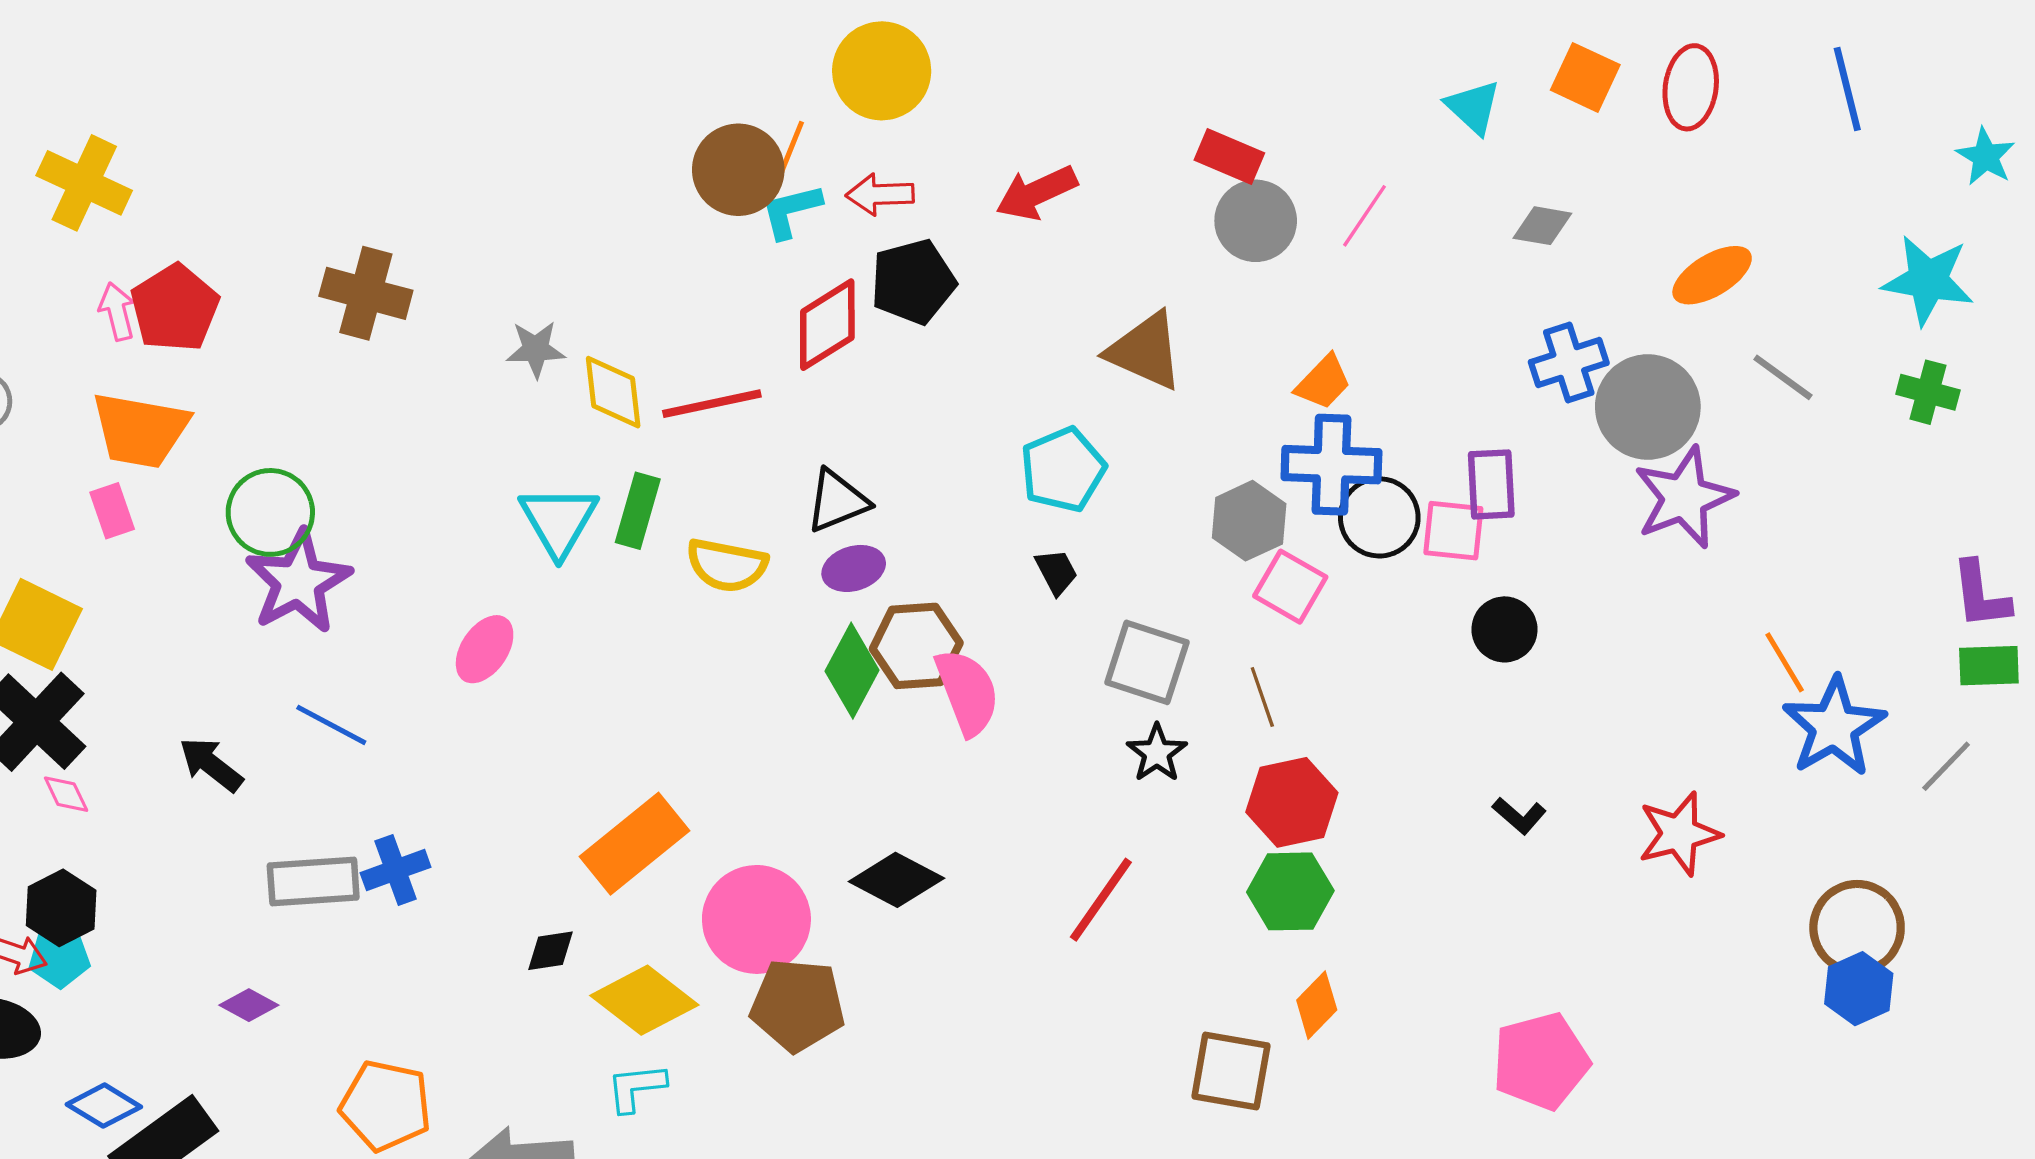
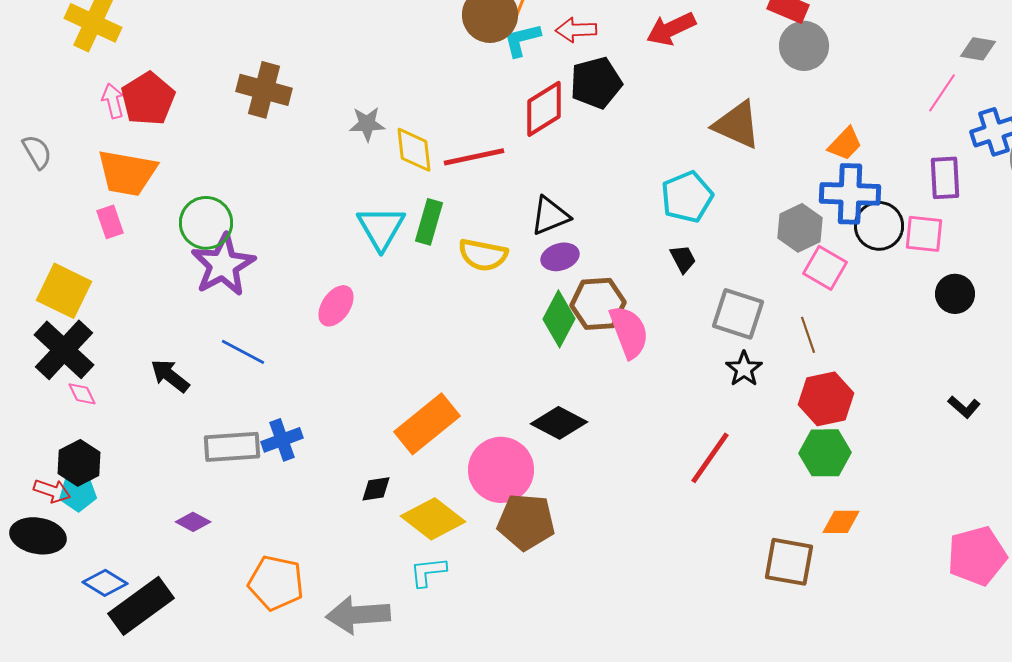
pink line: (1364, 216) -> (942, 93), moved
purple rectangle: (1491, 484) -> (945, 178), moved
black diamond: (896, 880) -> (559, 423), moved
orange diamond: (1317, 1005) -> (841, 522), turned 45

